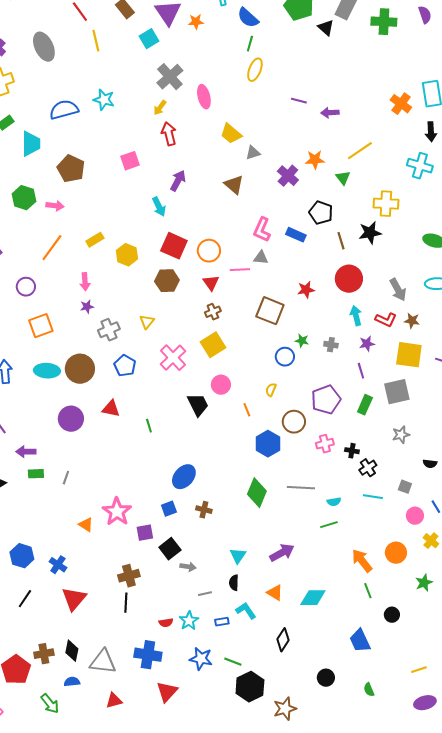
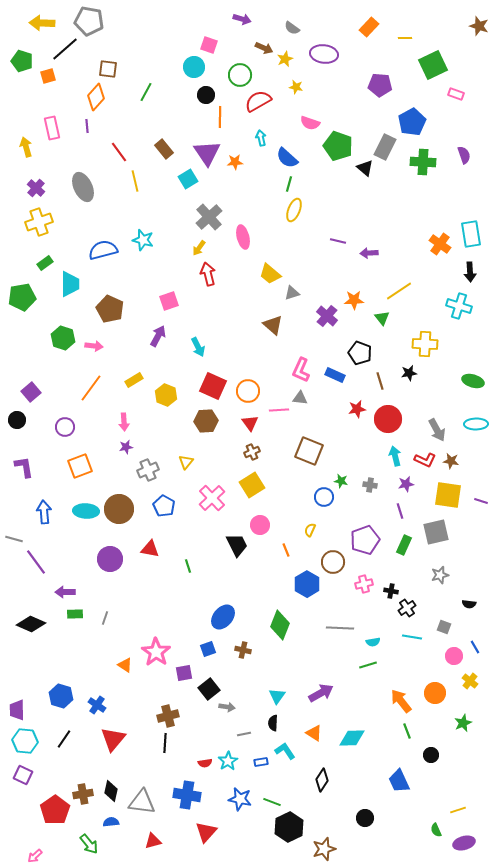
purple arrow: (178, 181) -> (158, 336), moved
black star: (370, 233) -> (409, 373), size x0.7
red star: (306, 290) -> (357, 409), moved
green diamond: (257, 493) -> (280, 625), moved
green semicircle: (369, 690) -> (436, 830), moved

